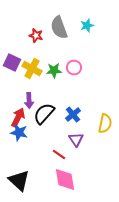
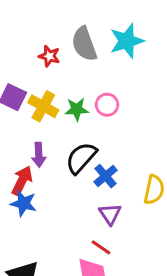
cyan star: (87, 26) -> (127, 41), size x1.6
black semicircle: (44, 114) -> (81, 158), moved
red line: (59, 154) -> (101, 247), moved

